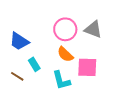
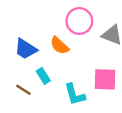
pink circle: (65, 29) -> (79, 21), moved
orange semicircle: (65, 54) -> (59, 45), moved

